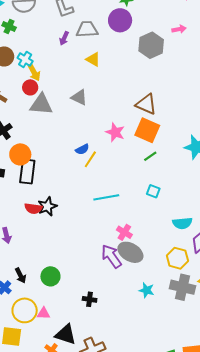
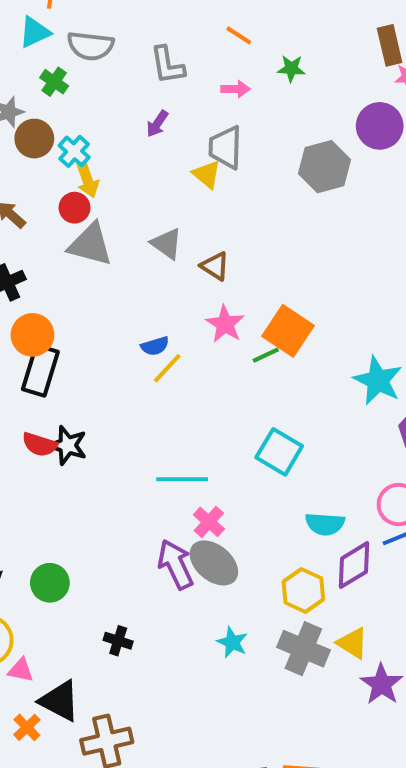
purple circle: (120, 20) -> (380, 126), moved
gray trapezoid: (87, 29) -> (225, 147), moved, turned -95
pink arrow: (179, 29) -> (236, 89), moved
brown triangle: (146, 104) -> (215, 266), moved, size x0.7
green line: (150, 156) -> (266, 355), moved
cyan square: (153, 191) -> (279, 452), size x1.6
cyan line: (106, 197) -> (182, 479), moved
black star: (47, 206) -> (68, 445), turned 30
pink triangle: (44, 313) -> (21, 670), moved

